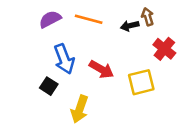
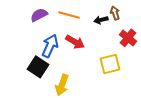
blue arrow: (64, 59) -> (50, 46), turned -135
red arrow: (101, 69) -> (75, 42), moved
black square: (49, 86) -> (38, 67), size x1.5

